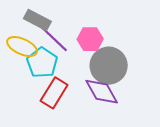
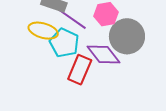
purple diamond: (102, 92) -> (103, 54), moved

